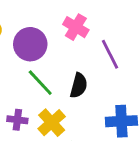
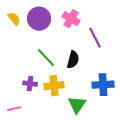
purple circle: (30, 44) -> (39, 19), moved
yellow cross: (52, 123) -> (54, 86), turned 36

